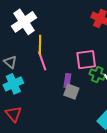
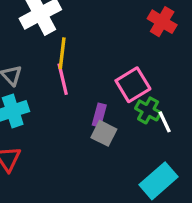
pink square: (86, 60) -> (133, 85), turned -30

